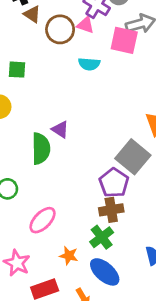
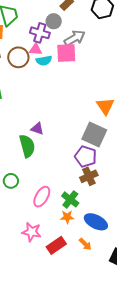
cyan semicircle: (89, 64) -> (44, 61), moved
green cross: (102, 237) -> (70, 199), moved

